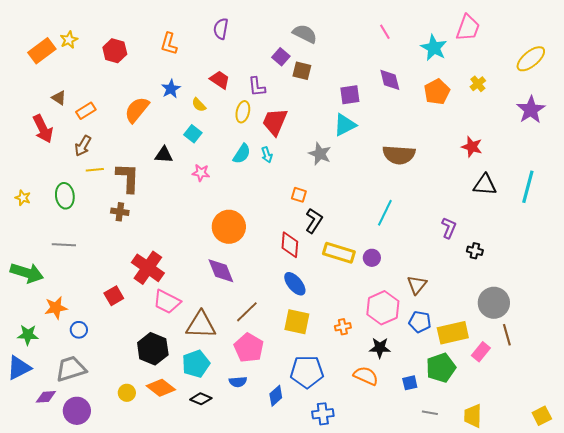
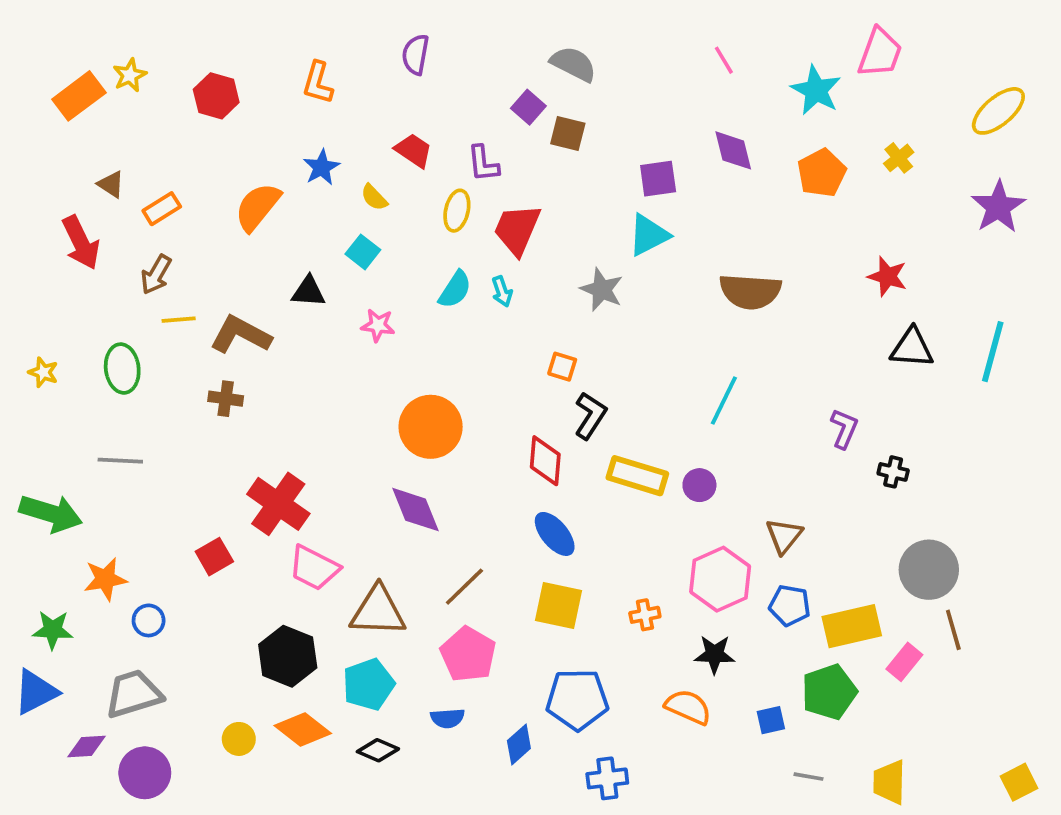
brown L-shape: (128, 178) -> (241, 335), turned -64

